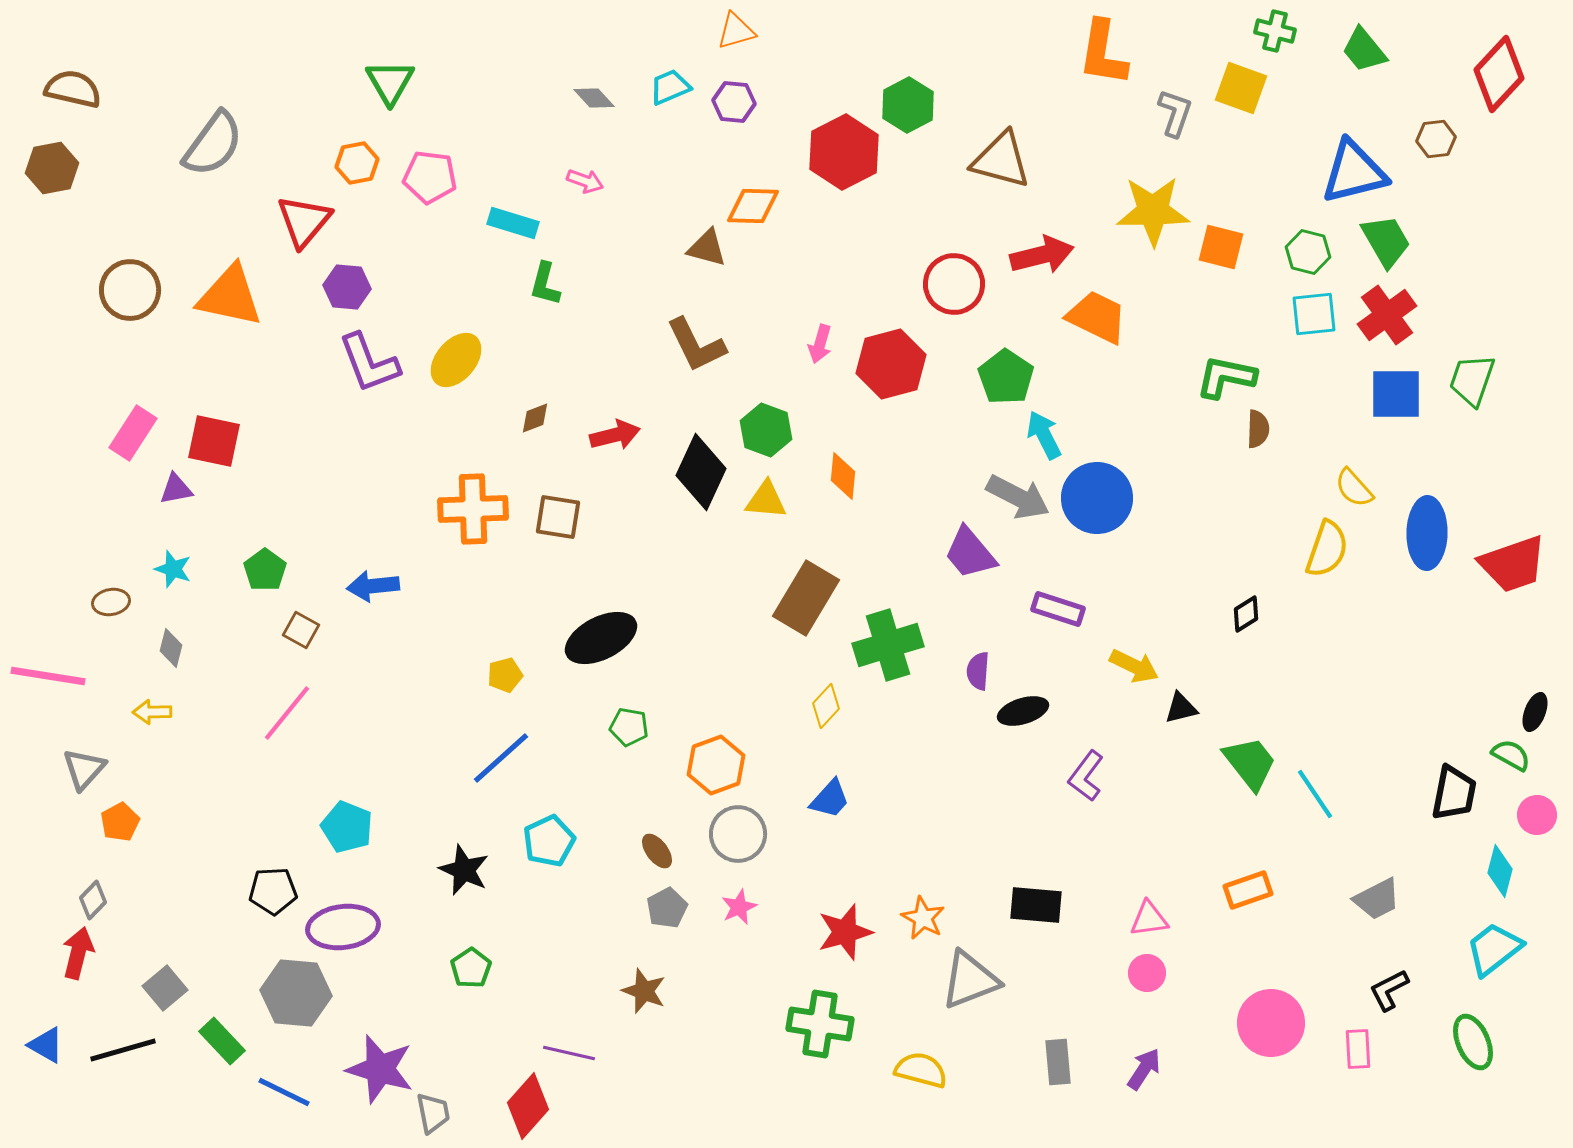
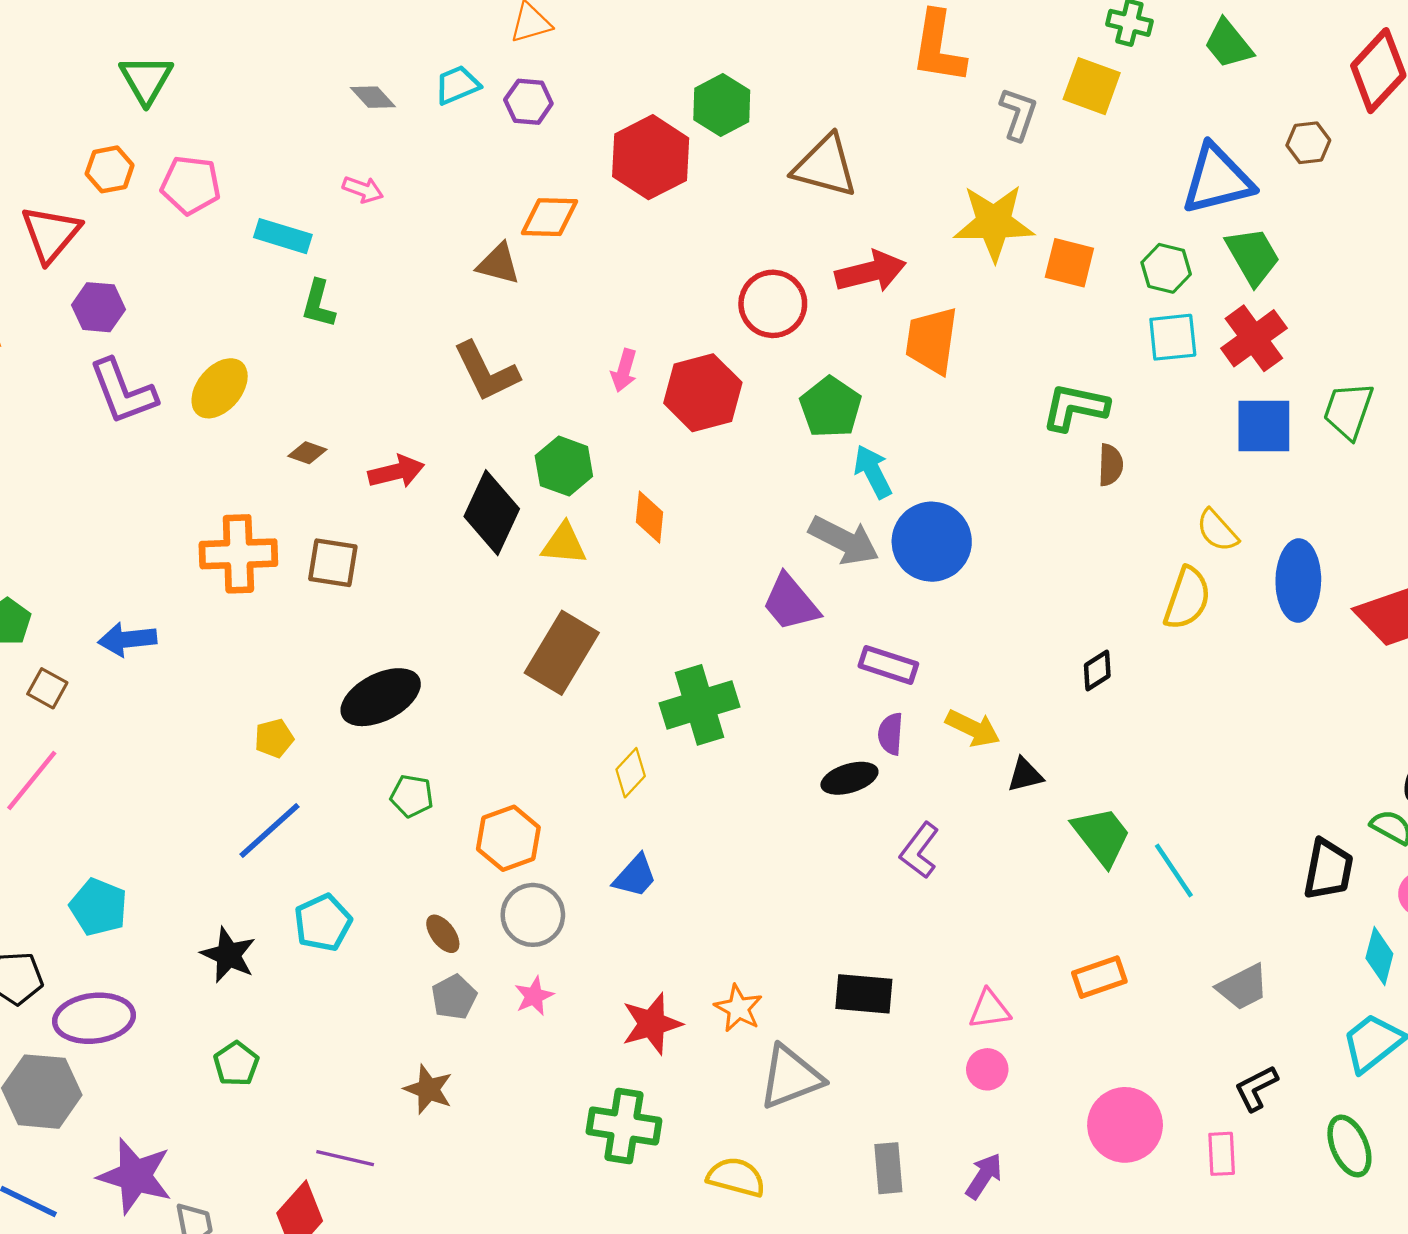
orange trapezoid: (1097, 317) -> (932, 341), turned -108
brown diamond: (535, 418) -> (307, 453), turned 40
brown rectangle: (806, 598) -> (562, 653), moved
purple semicircle: (978, 671) -> (891, 734), moved

